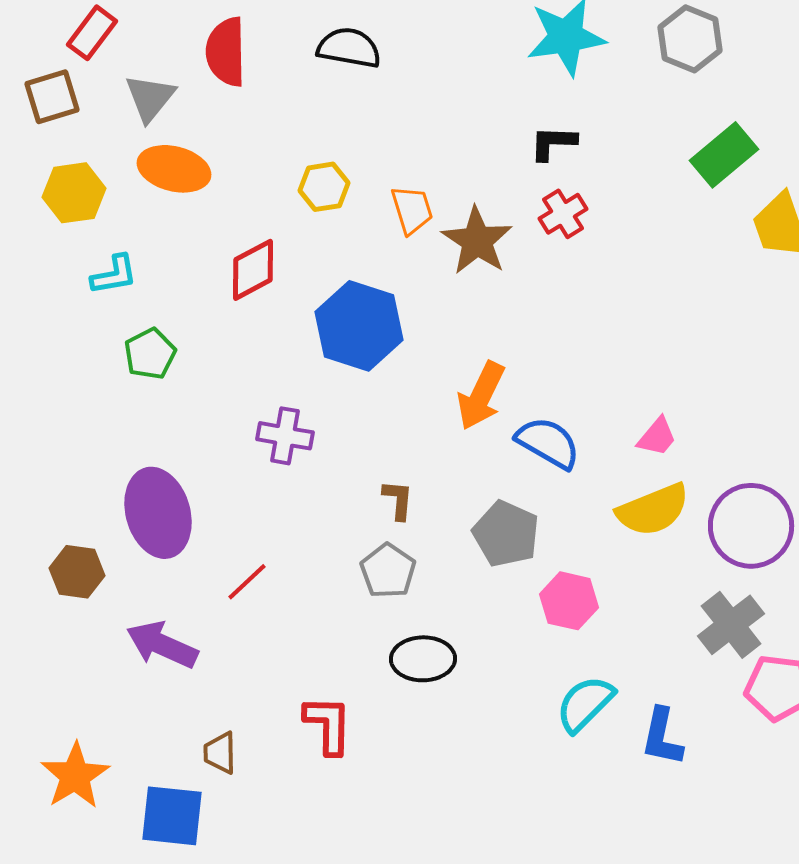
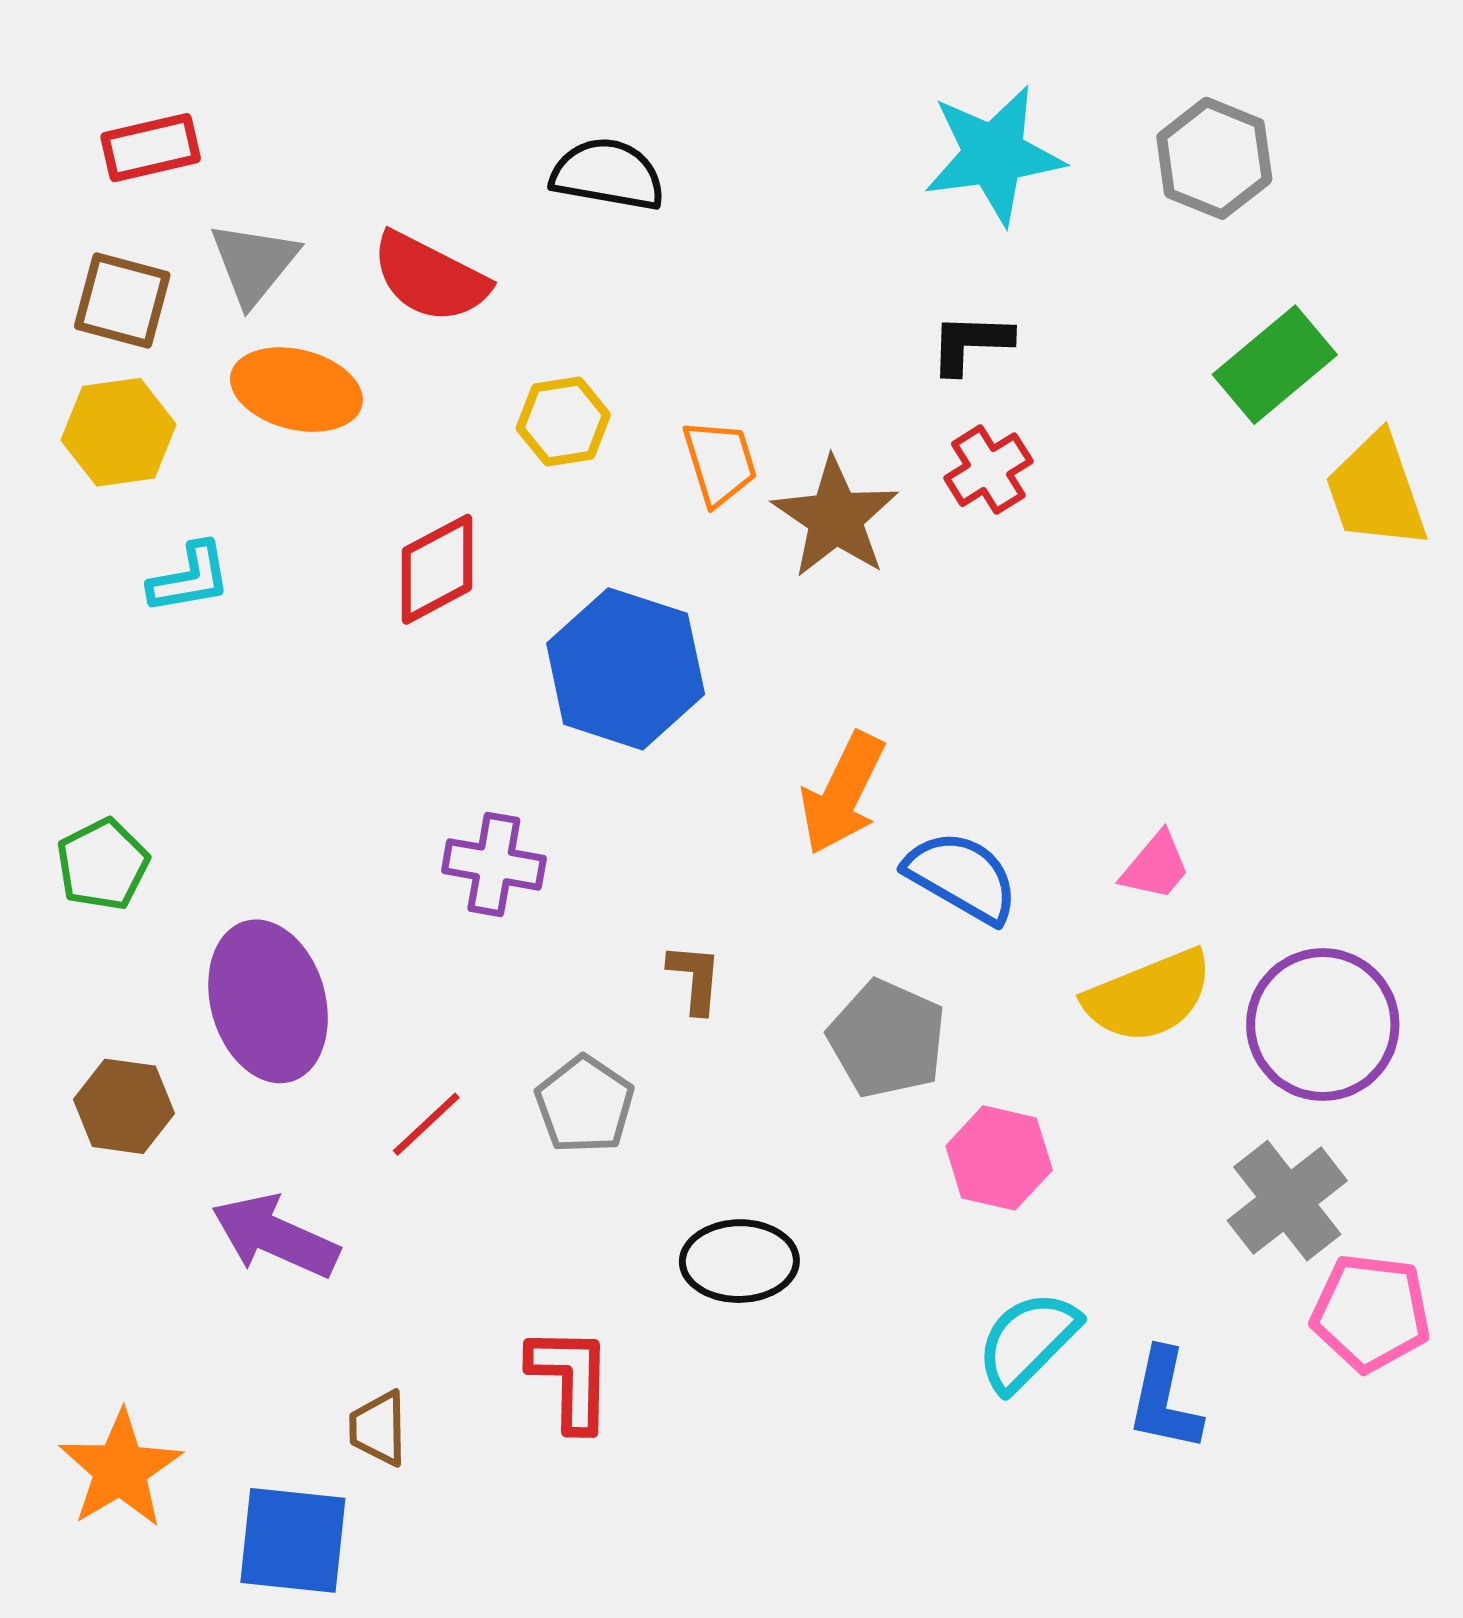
red rectangle: (92, 33) -> (151, 148), turned 40
red semicircle: (226, 52) -> (430, 277), moved, turned -62
brown square: (52, 97) -> (122, 301), moved, turned 32
green pentagon: (150, 354) -> (103, 864), moved
gray pentagon: (388, 571) -> (585, 1105), moved

